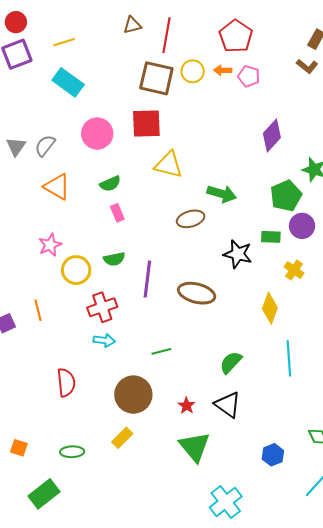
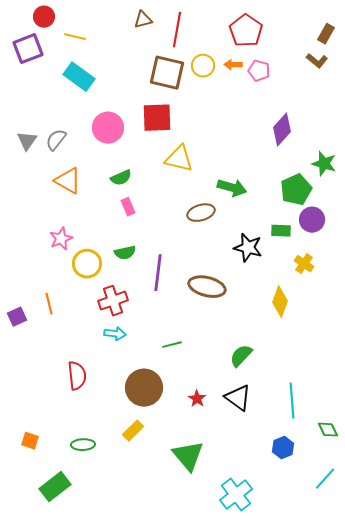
red circle: (16, 22) -> (44, 17), moved
yellow line: (64, 42) -> (75, 37), turned 30
cyan line: (289, 358) -> (292, 401), moved
green triangle: (195, 447) -> (188, 456), moved

